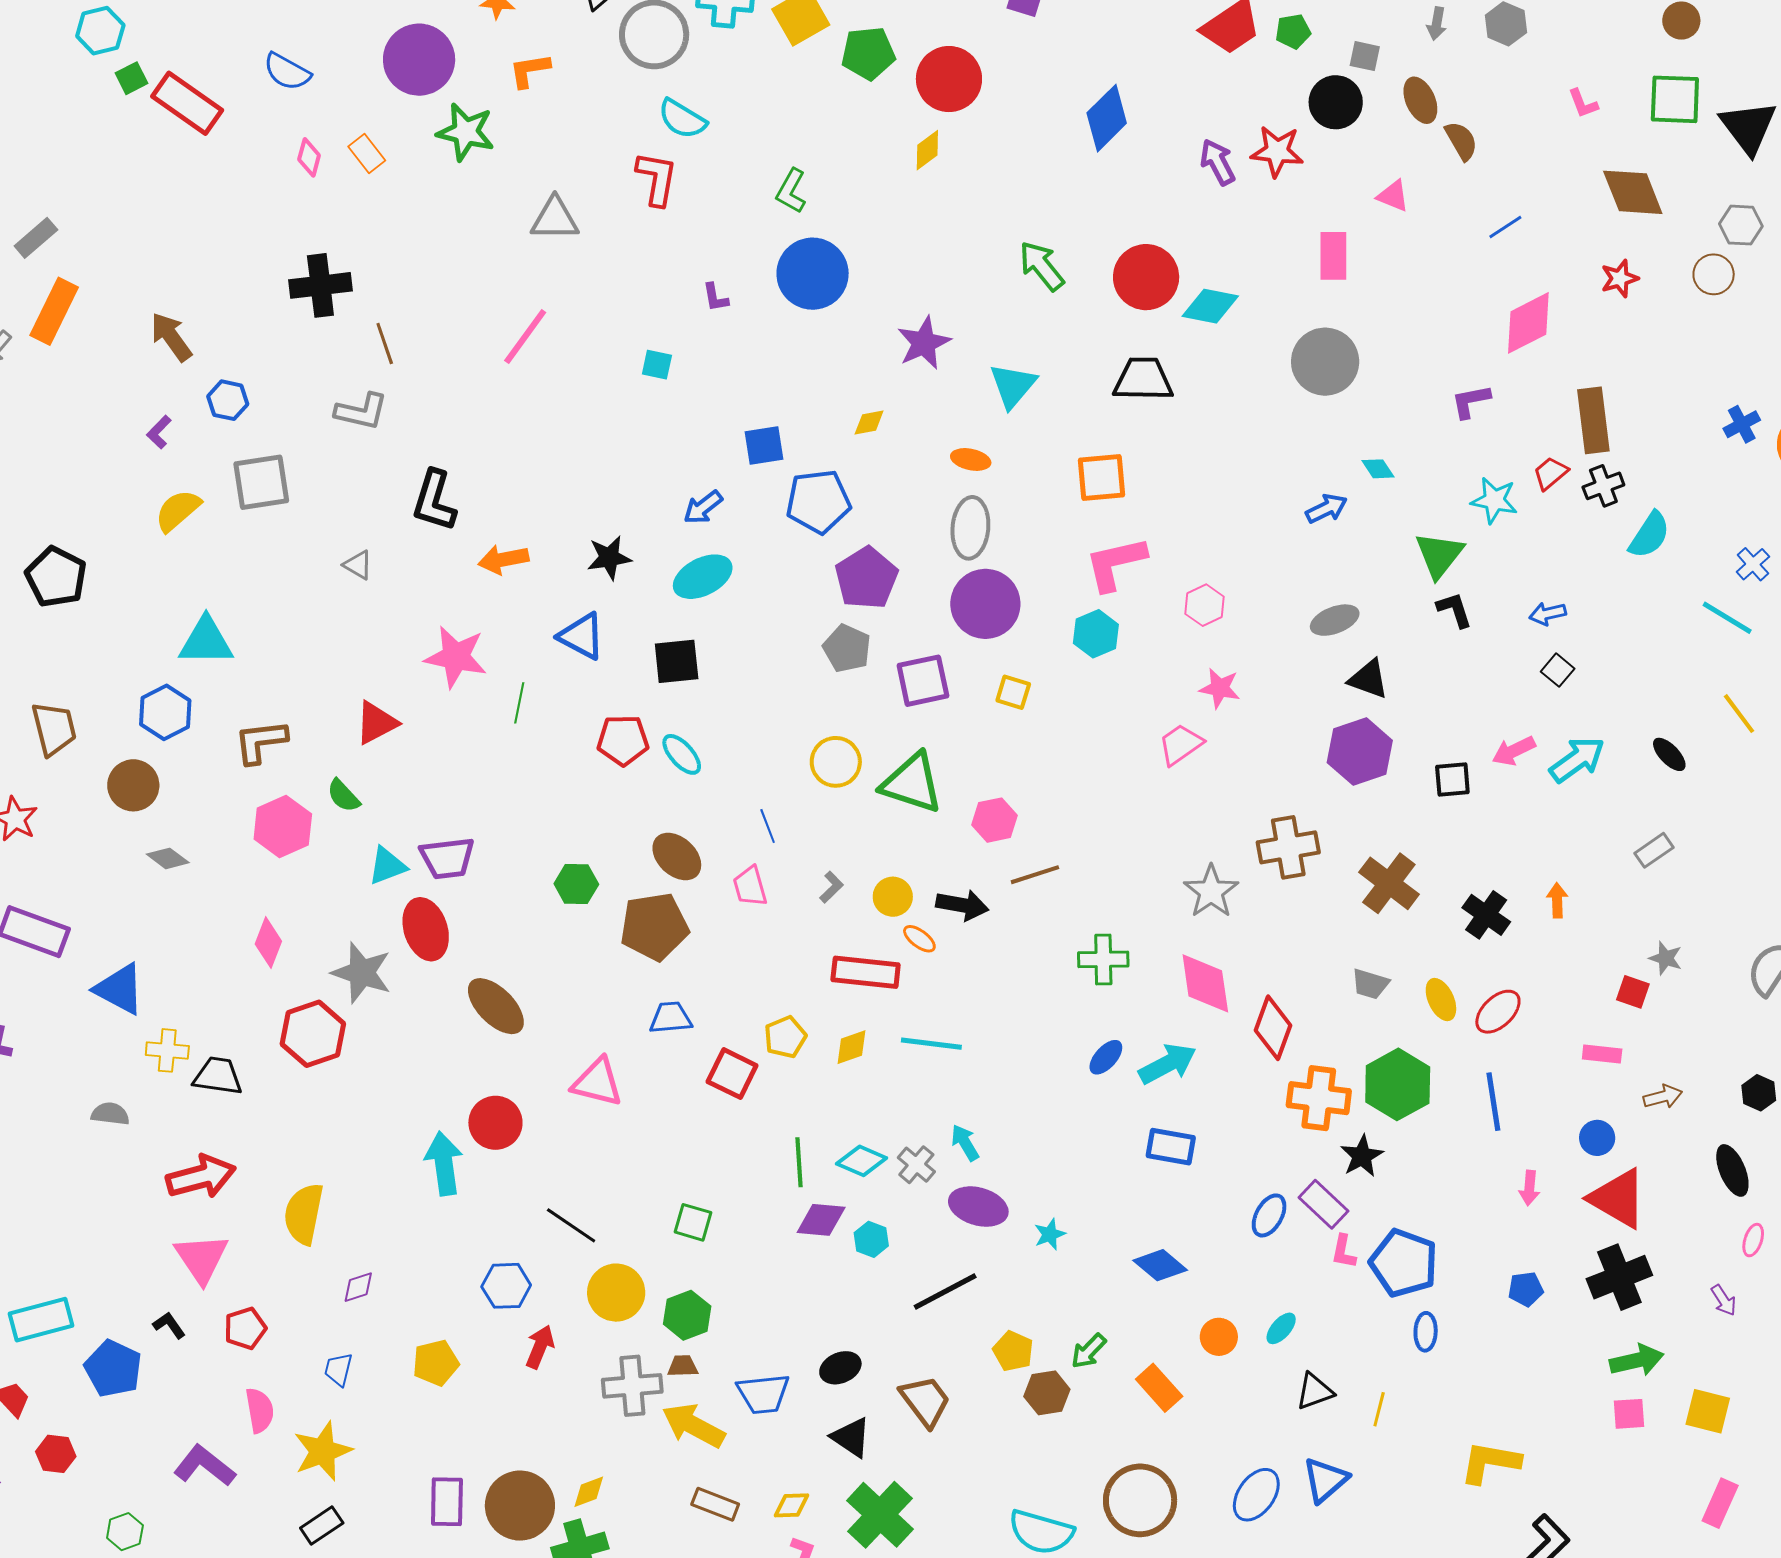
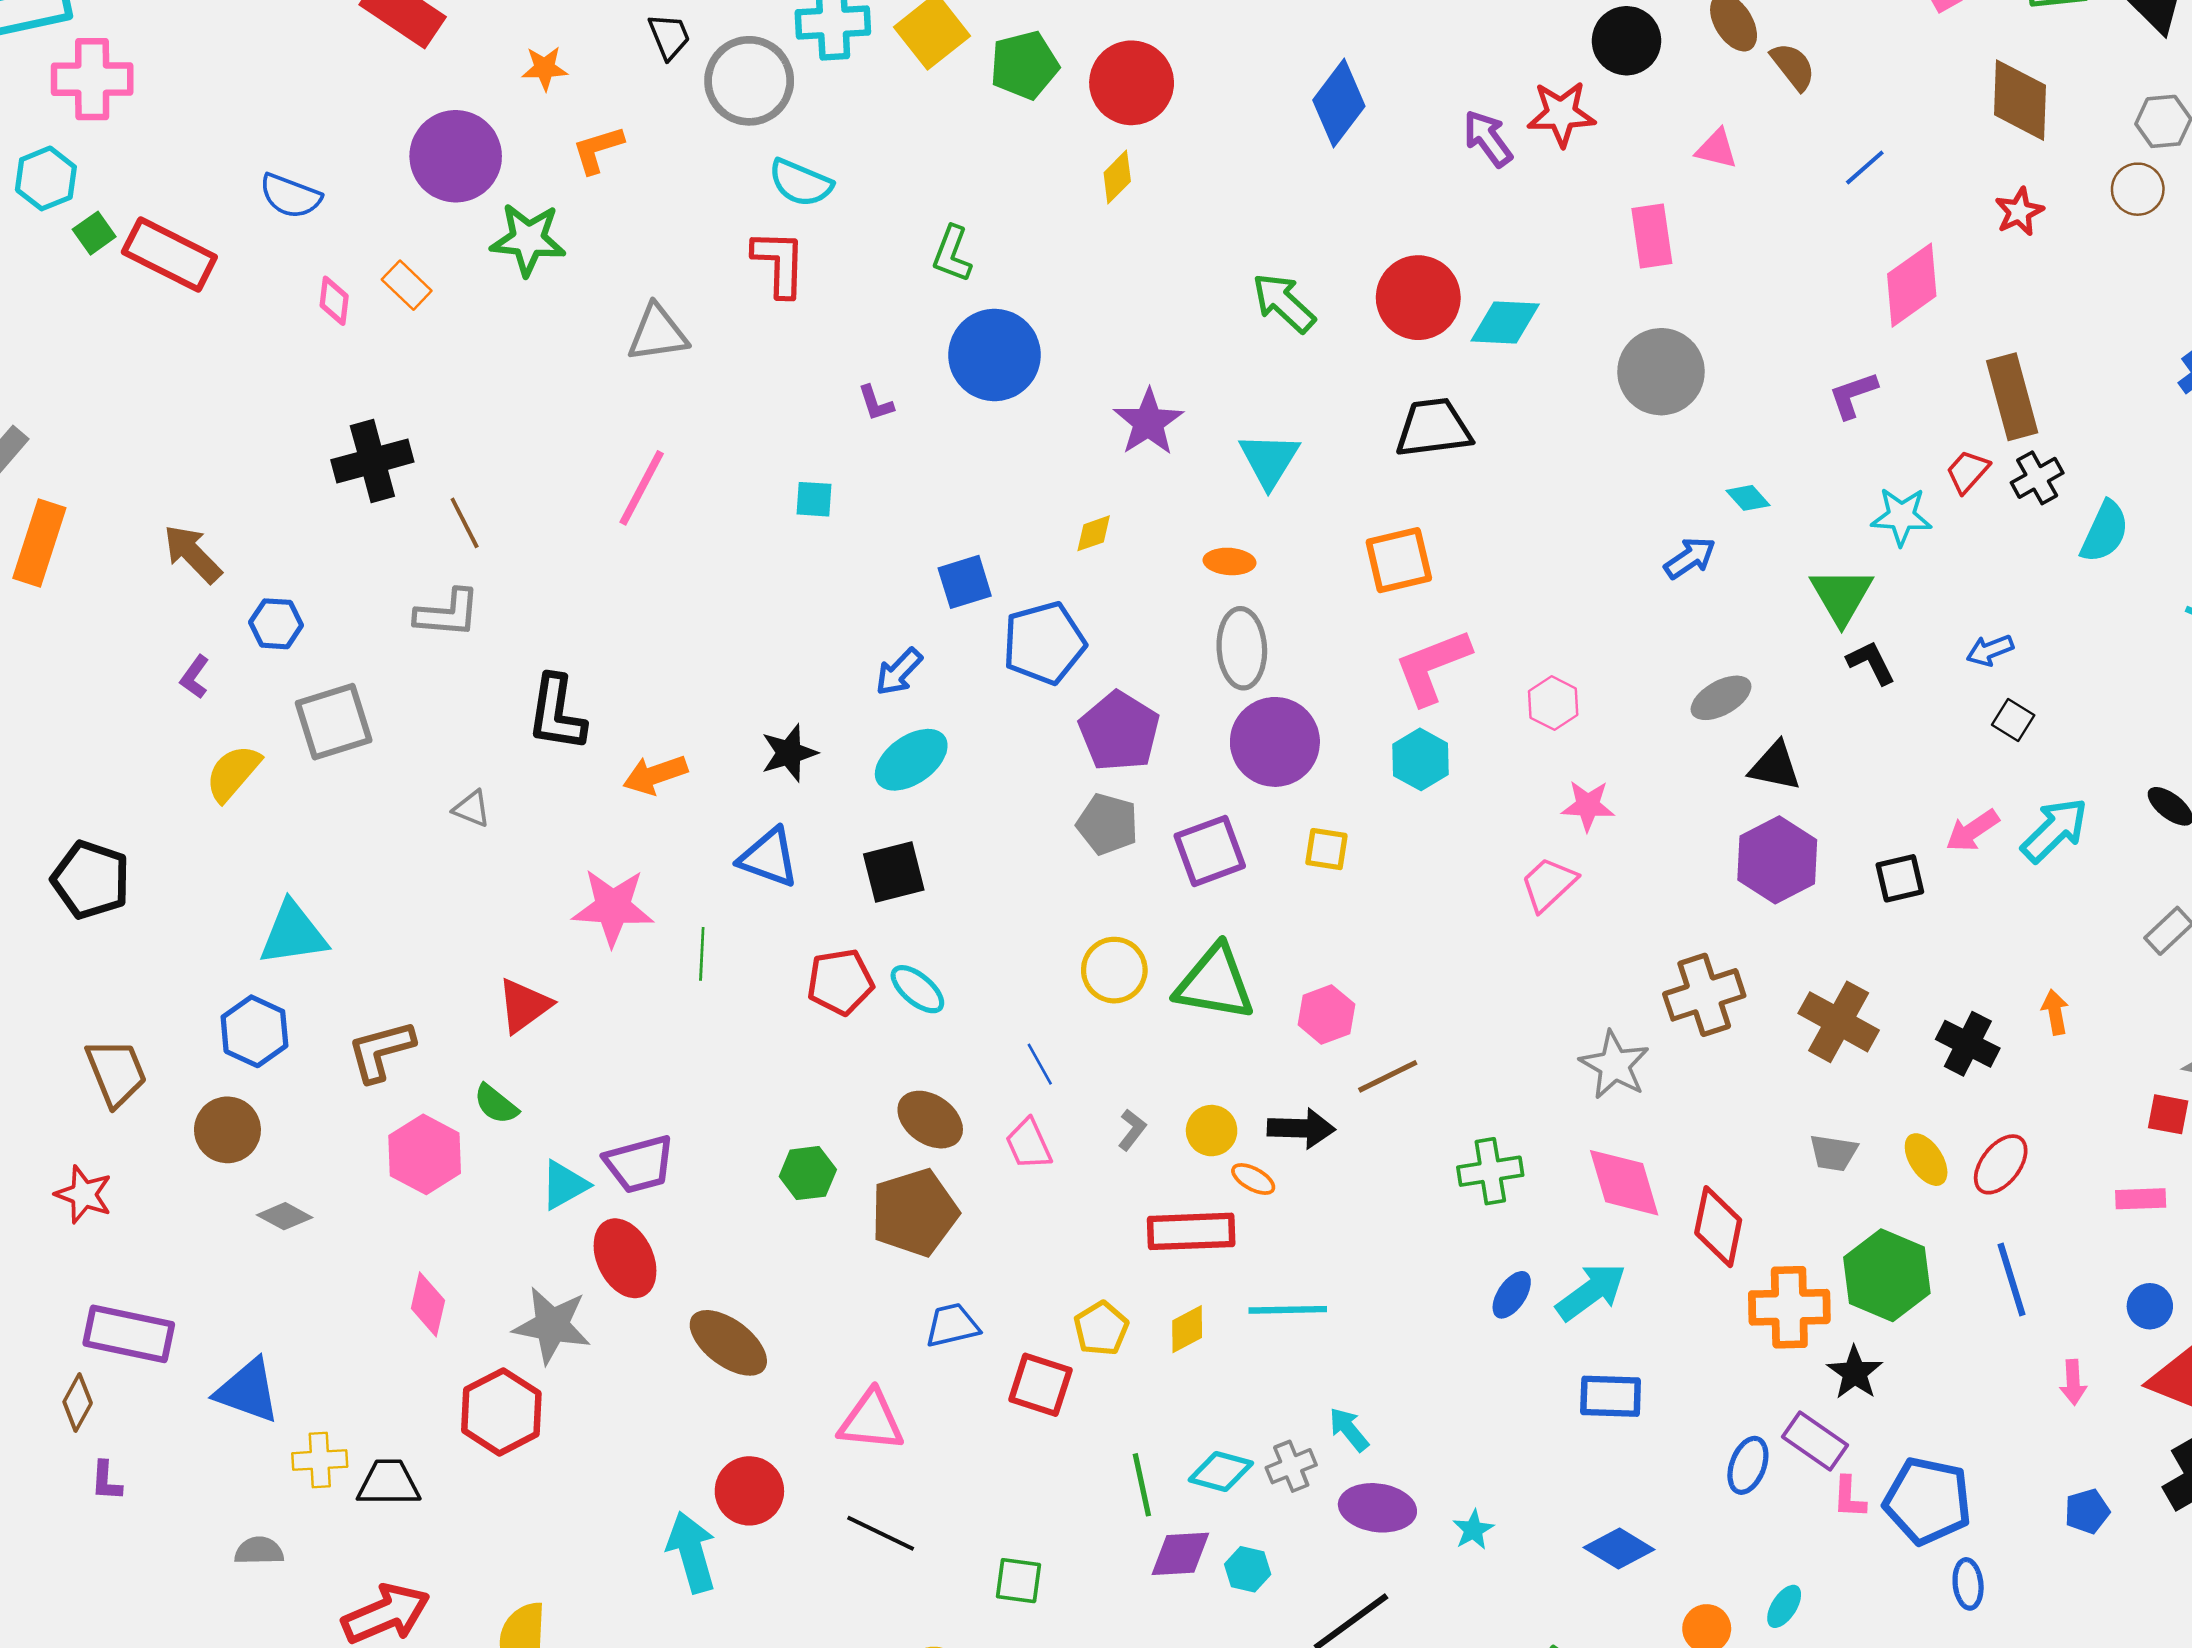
brown diamond: (1633, 192) -> (2020, 100), turned 32
gray cross: (916, 1165) -> (1291, 1466), turned 36
black line: (571, 1225) -> (881, 1533), moved

